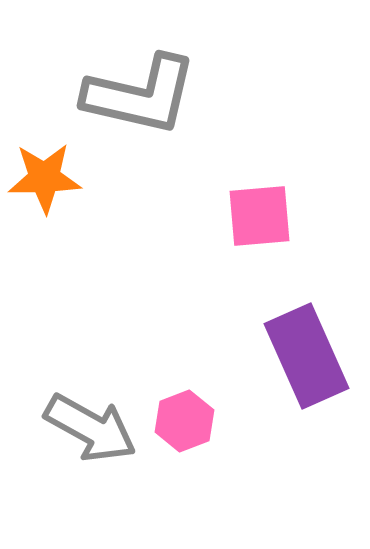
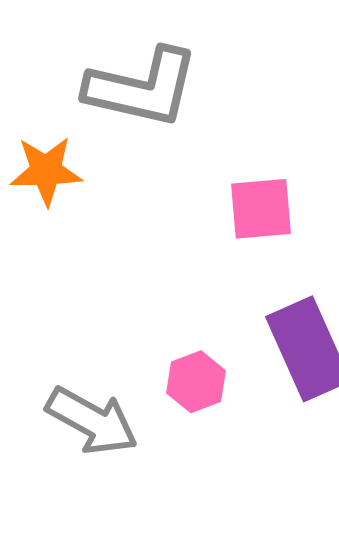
pink hexagon: (184, 421) -> (196, 382), moved

